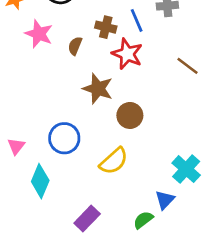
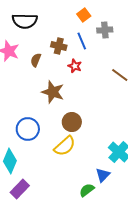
red star: (127, 54) -> (75, 66), size x0.6
brown circle: (130, 115) -> (72, 122), moved
purple rectangle: (87, 219) -> (20, 189), moved

